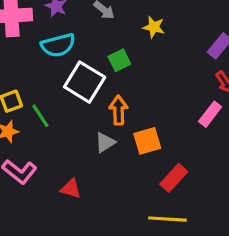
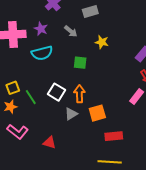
green square: (119, 60) -> (80, 63), turned 32
white square: (85, 82) -> (56, 92), moved, size x0.7
red rectangle: (174, 178) -> (114, 136), turned 42

